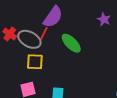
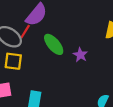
purple star: (104, 19) -> (80, 55), moved

